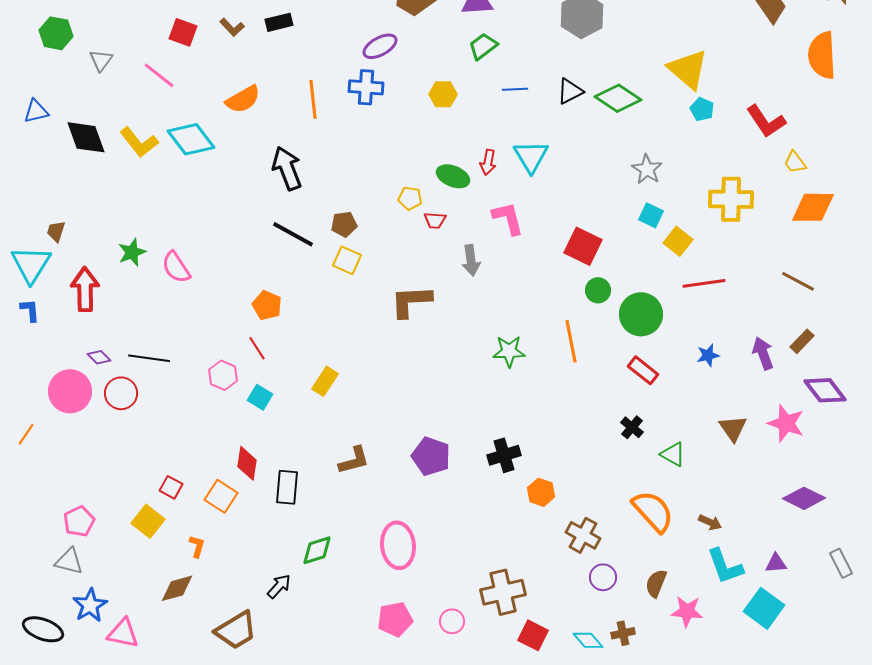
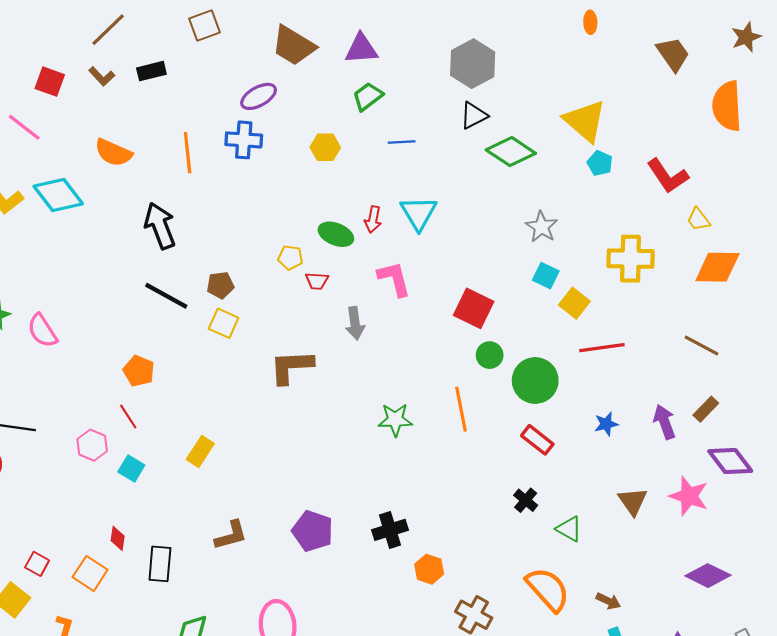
black triangle: (570, 91) -> (474, 116), moved
orange semicircle: (243, 99) -> (113, 153), turned 54
red diamond: (247, 463) -> (118, 538), size x0.7

